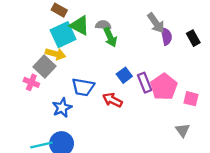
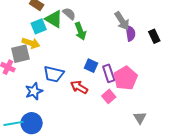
gray semicircle: (103, 25) -> (69, 14), moved, turned 32
cyan square: (63, 35) -> (39, 26), size x0.7
gray square: (45, 66) -> (20, 54), turned 30
blue square: (124, 75) -> (91, 66), turned -32
pink square: (191, 99) -> (109, 96), moved, turned 32

